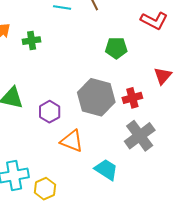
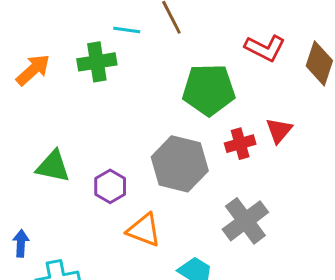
green cross: (32, 41) -> (97, 62), moved, size x1.4
green pentagon: (116, 48) -> (209, 90), size x1.6
red cross: (132, 98) -> (240, 144), moved

